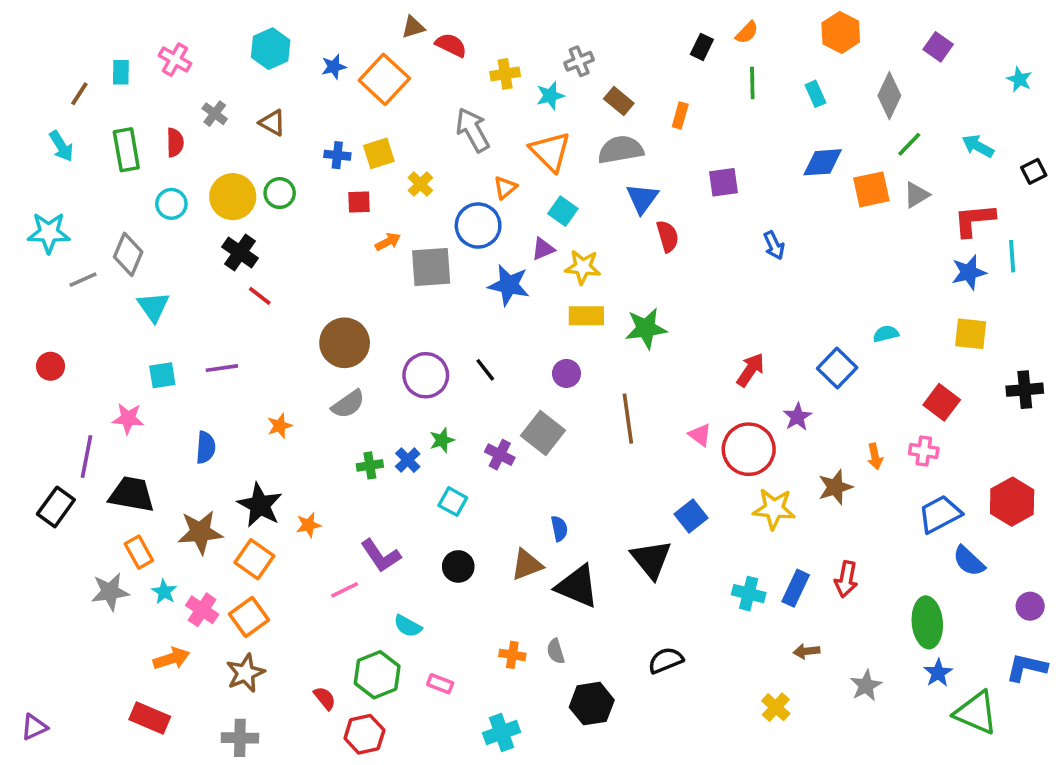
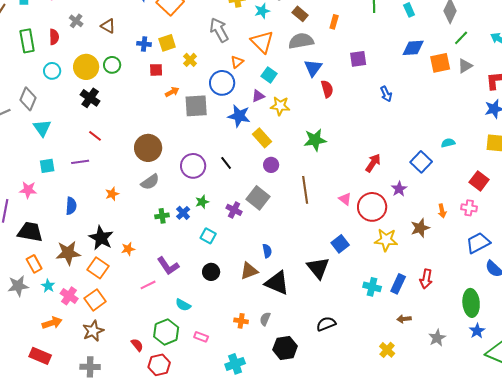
red line: (260, 296) -> (95, 136), moved
yellow rectangle: (586, 316) -> (262, 138), moved, turned 48
gray semicircle: (556, 651) -> (265, 319), turned 40

